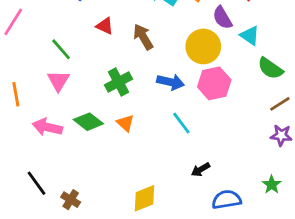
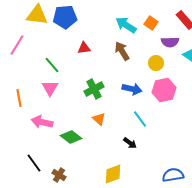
purple semicircle: (222, 18) -> (170, 42), turned -60
red triangle: (105, 26) -> (84, 48), turned -32
brown arrow: (143, 37) -> (122, 51), moved
yellow circle: (203, 46) -> (156, 63), size x0.6
green diamond: (88, 122) -> (71, 137), moved
black arrow: (201, 170) -> (130, 143), moved, turned -112

